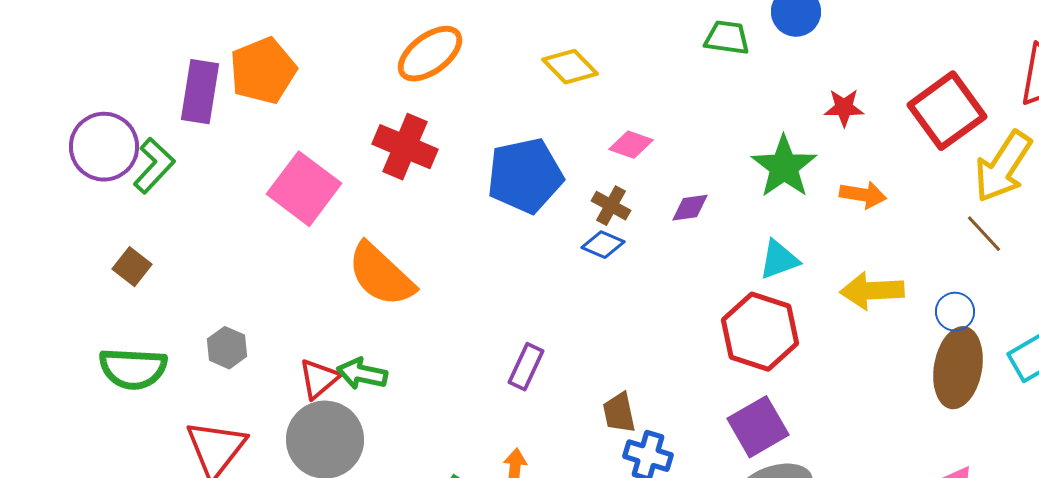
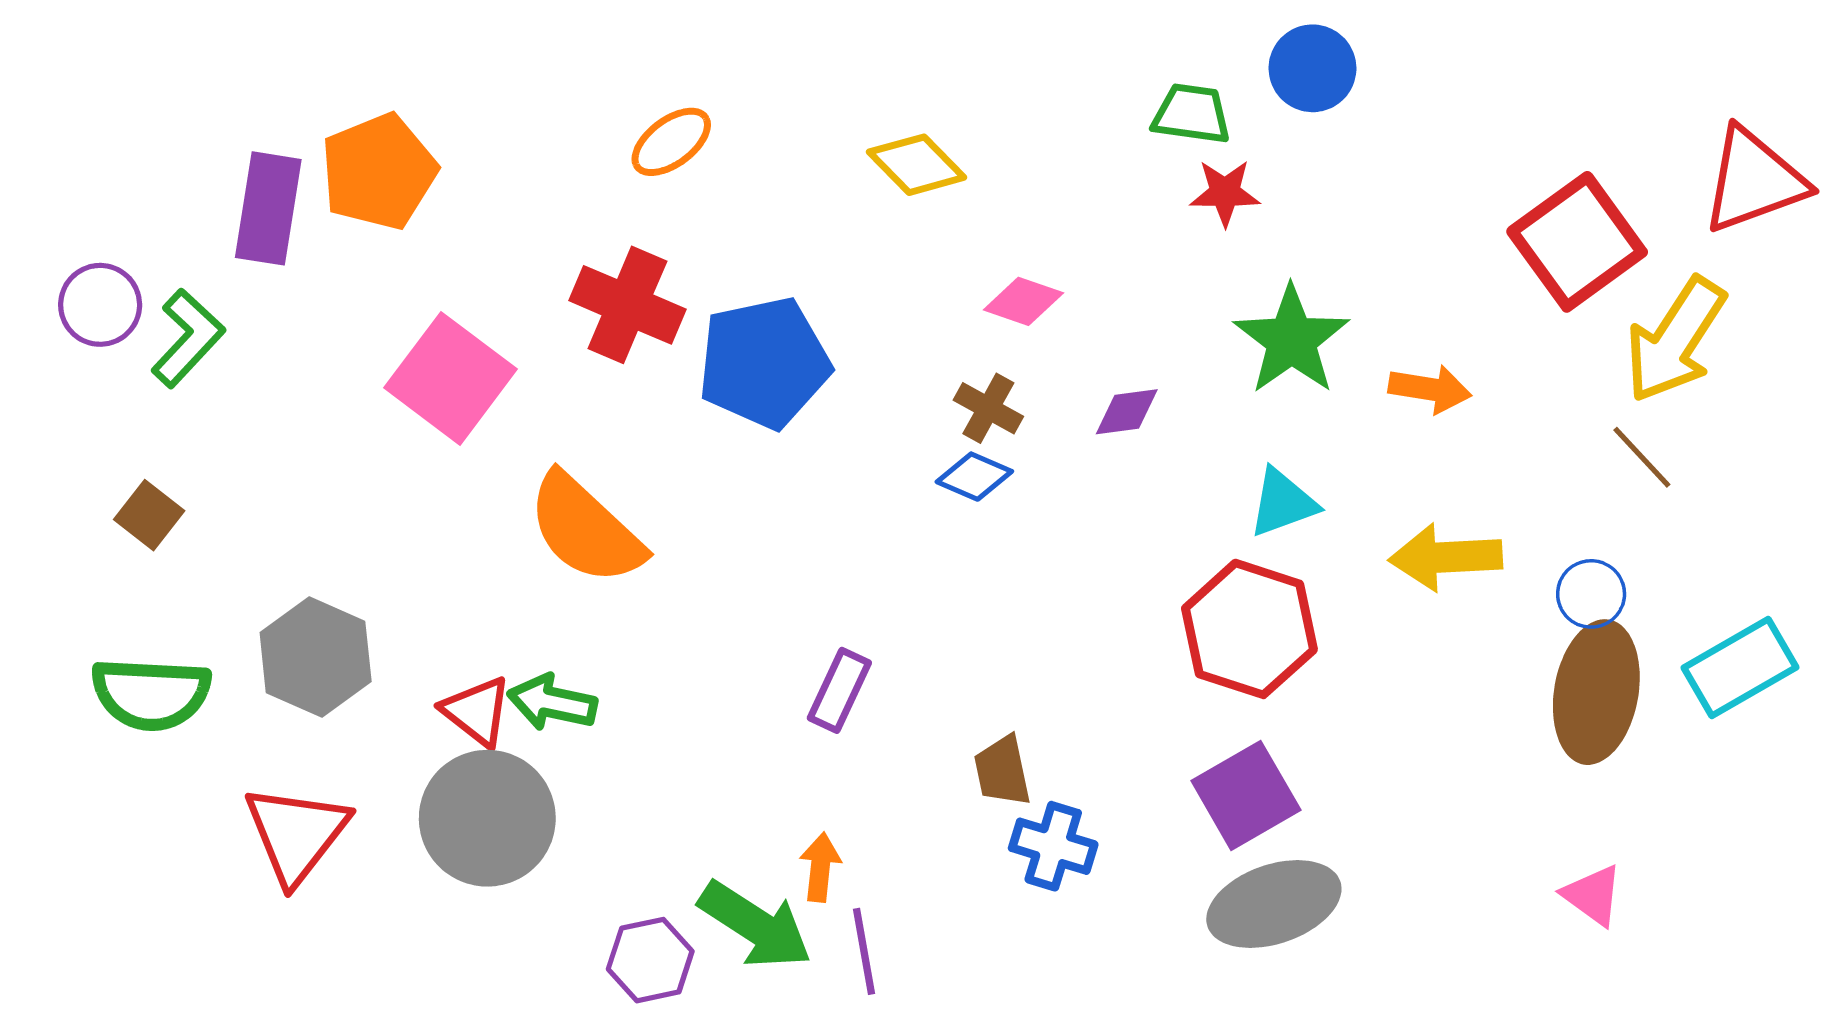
orange ellipse: (430, 54) -> (671, 142), size x0.7
red star: (844, 108) -> (1225, 193), moved
purple circle: (104, 147) -> (100, 305), size x0.7
blue pentagon: (525, 176) -> (764, 363), moved
gray hexagon: (227, 348) -> (316, 657), size x1.6
red triangle: (319, 379) -> (477, 711), turned -42

